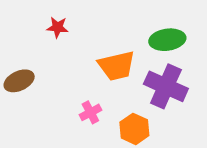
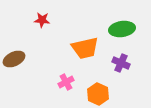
purple cross: (166, 86) -> (121, 63), size x0.6

